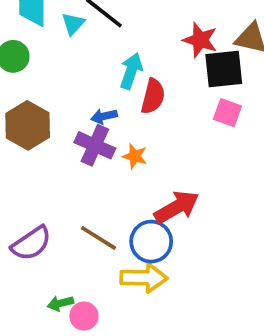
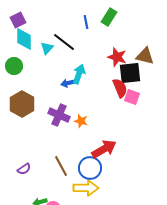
red semicircle: (153, 96) -> (120, 88), moved, turned -36
blue arrow: (104, 116) -> (68, 83), moved
brown line: (98, 238) -> (61, 166), turned 30
purple semicircle: (31, 243) -> (24, 169), size x0.6

